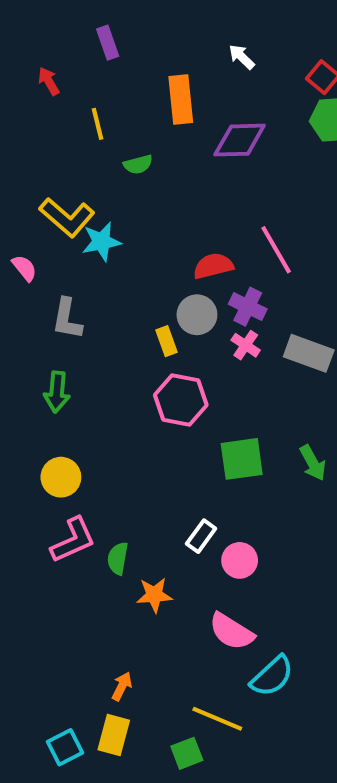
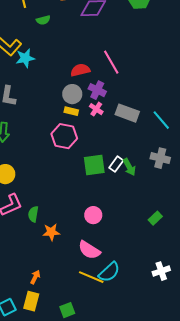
yellow rectangle: (167, 341) -> (71, 111), moved, turned -56
white rectangle: (201, 536) -> (116, 164), moved
yellow line: (217, 719) -> (91, 277), moved

